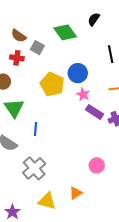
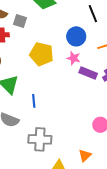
blue circle: (78, 73) -> (76, 36), moved
gray cross: (34, 168) -> (40, 139), turned -35

